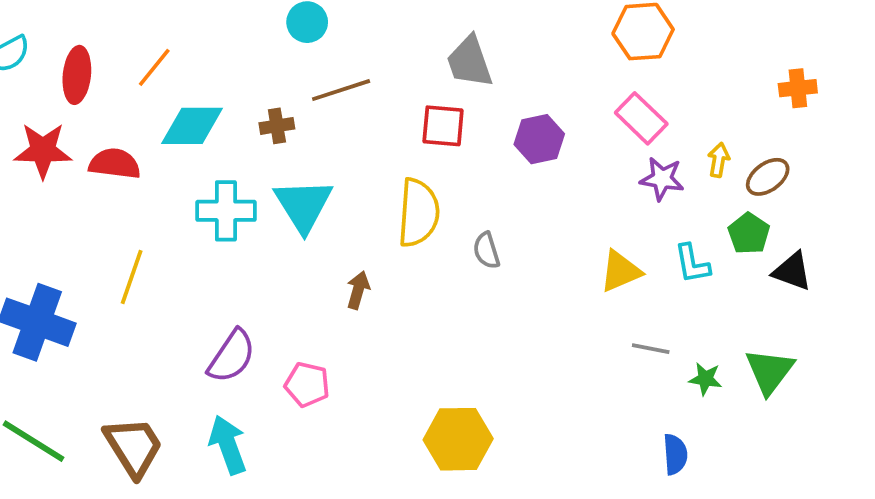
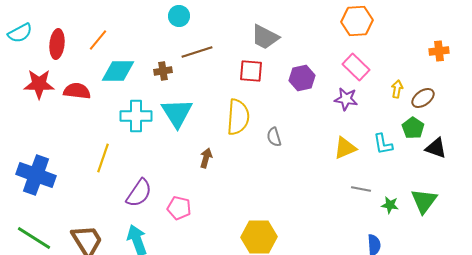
gray trapezoid: (469, 62) -> (265, 37), turned -44
purple star: (662, 179) -> (346, 99), moved
yellow line: (132, 277) -> (103, 158), moved

